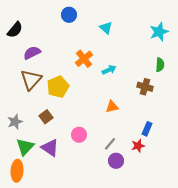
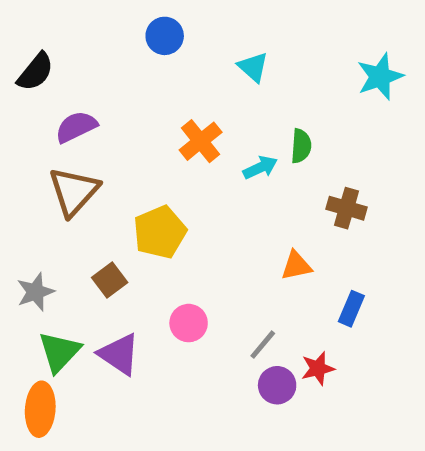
green semicircle: (160, 65) -> (301, 146), moved
yellow pentagon: (58, 87) -> (160, 232), moved
orange triangle: (112, 107) -> (296, 266), moved
red star: (138, 146) -> (318, 368), moved

